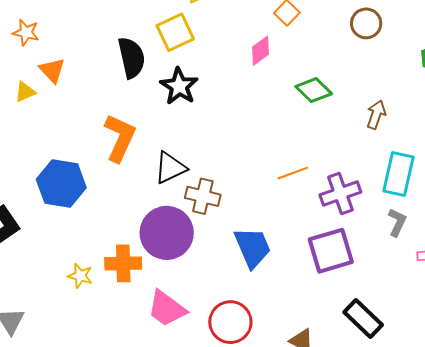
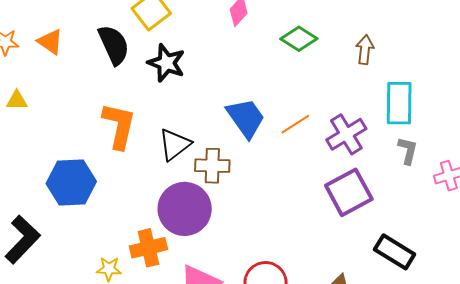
orange triangle: (52, 70) -> (50, 42), moved
yellow triangle: (25, 92) -> (17, 100), turned 35
blue trapezoid: (253, 247) -> (246, 118), moved

